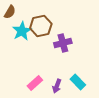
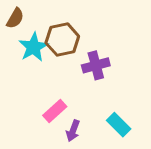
pink rectangle: (35, 83) -> (55, 111), moved
purple arrow: (57, 86) -> (73, 131), moved

